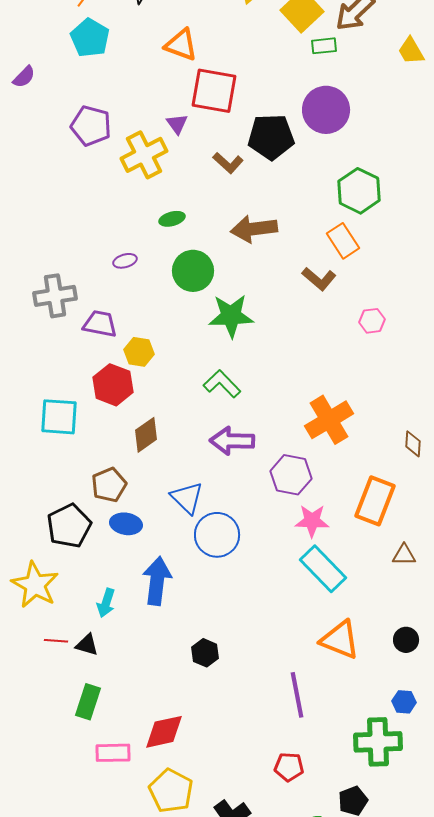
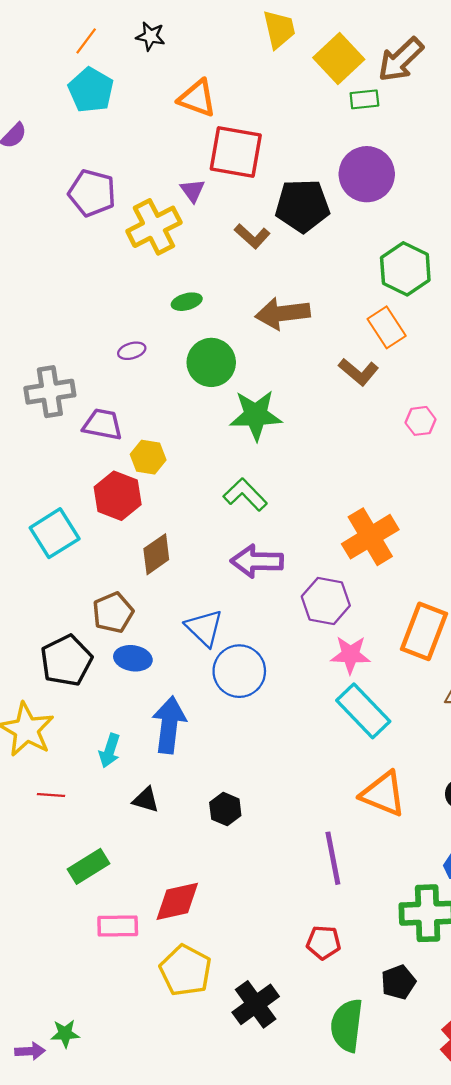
cyan square: (59, 417) -> (55, 533), turned -36
black triangle: (87, 645) -> (146, 800), moved
green rectangle: (88, 702) -> (88, 866), turned 40

